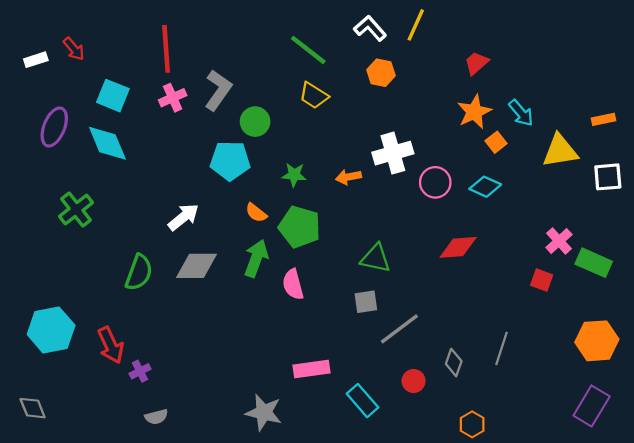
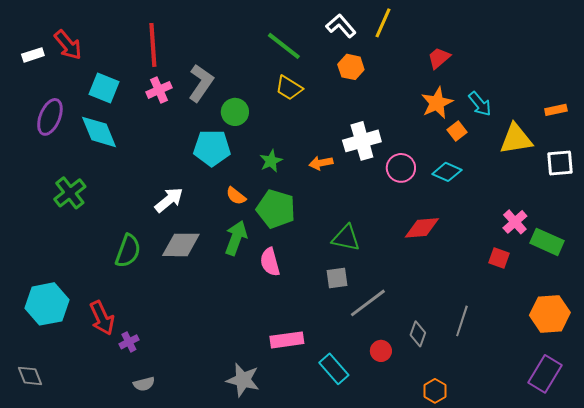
red arrow: (74, 49) -> (68, 45), size x1.4
green star: (294, 175) -> (271, 161), turned -30

